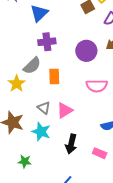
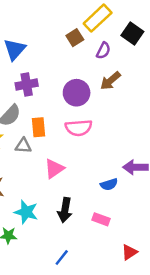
pink semicircle: (97, 86) -> (79, 128), moved
gray triangle: (44, 108) -> (23, 146), moved, turned -32
cyan star: (41, 132) -> (26, 212), moved

